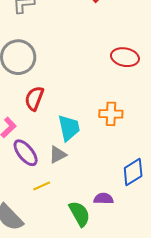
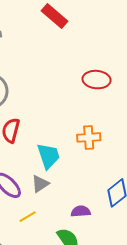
purple semicircle: (104, 199) -> (81, 211), moved

